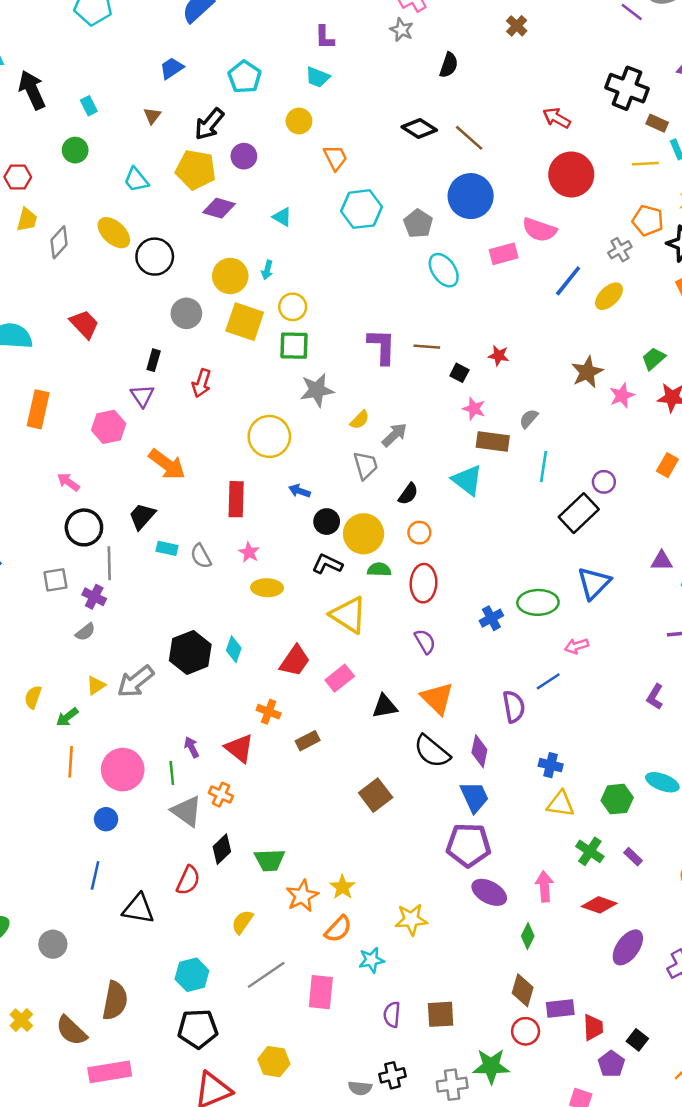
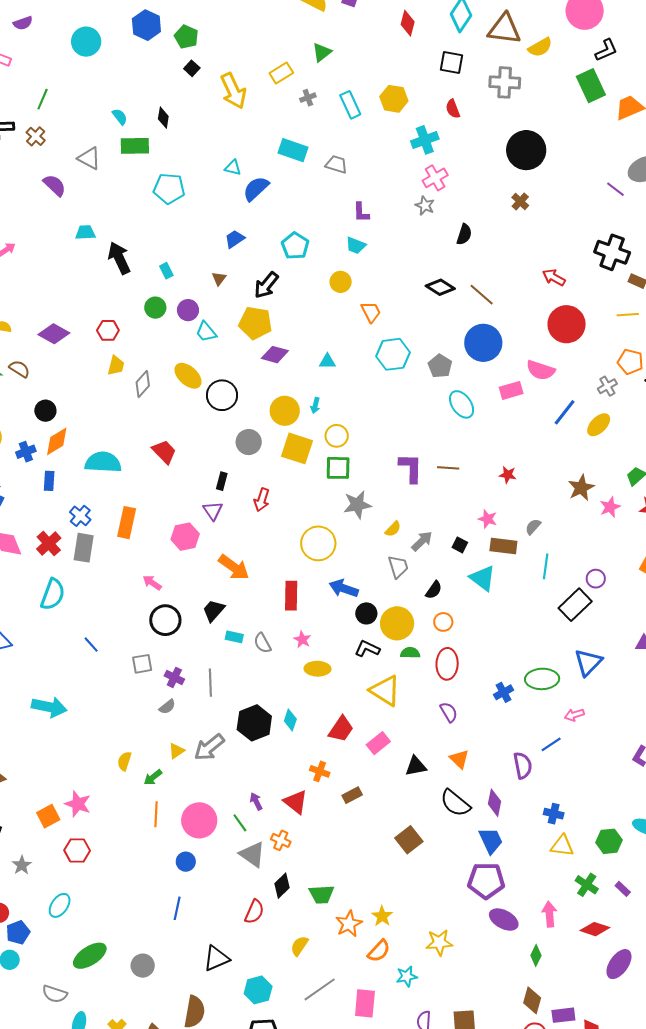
purple circle: (244, 156) -> (188, 310), moved
cyan triangle: (282, 217) -> (327, 361), turned -30
black square: (459, 373) -> (460, 545), moved
blue arrow: (300, 491) -> (344, 588), size x1.6
gray line: (109, 563) -> (210, 683), moved
orange triangle: (437, 698) -> (459, 759), size x0.7
green line: (172, 773) -> (240, 823), turned -30
black triangle: (138, 909) -> (216, 958), moved, turned -32

